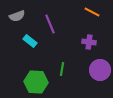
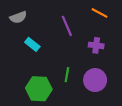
purple line: (50, 24) -> (67, 26), moved
purple circle: (100, 70) -> (95, 80), moved

